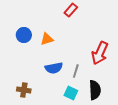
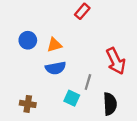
red arrow: (100, 53) -> (116, 61), turned -50
blue semicircle: (54, 68) -> (56, 68), moved
cyan square: (71, 93) -> (72, 98), moved

